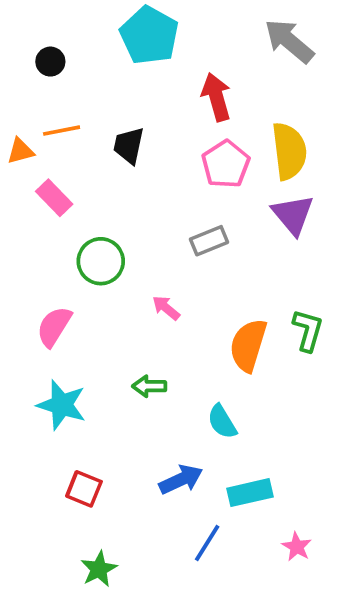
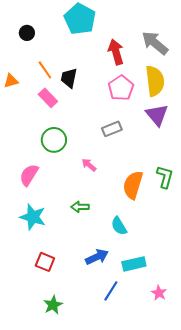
gray arrow: (289, 41) -> (155, 43), moved
orange line: (62, 131) -> (45, 70), moved, turned 66
pink rectangle: (54, 198) -> (48, 98), moved

